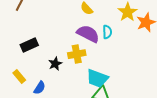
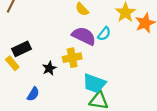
cyan semicircle: (107, 32) -> (104, 34), turned 40
yellow rectangle: (19, 77) -> (12, 63), moved

